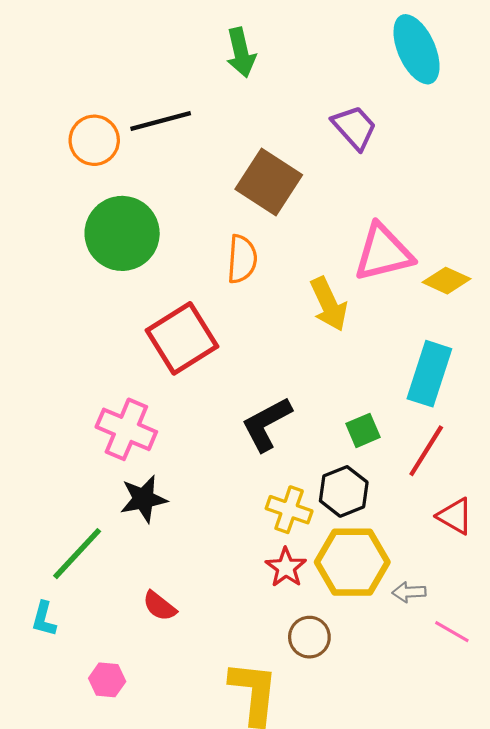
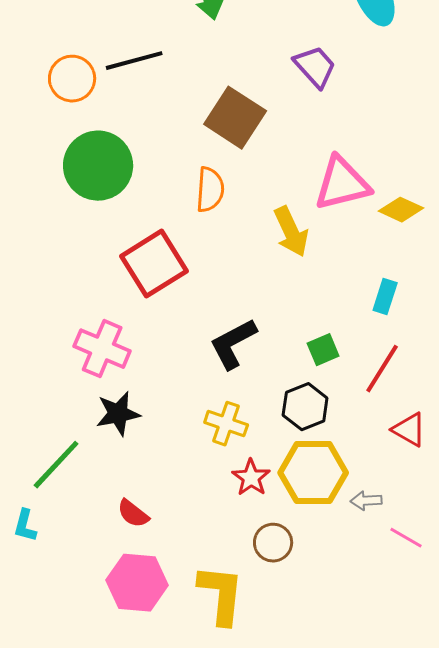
cyan rectangle: (429, 374) -> (385, 297), size x0.6
yellow cross: (289, 510) -> (226, 424), moved
pink hexagon: (107, 680) -> (137, 583), moved, size x1.8

